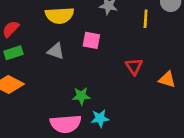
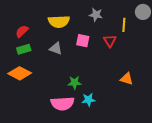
red triangle: (134, 66) -> (110, 41), moved
orange triangle: (167, 79) -> (127, 79), moved

